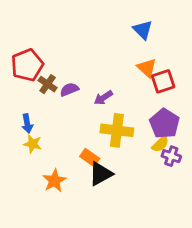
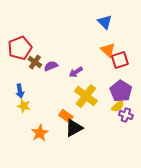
yellow cross: (117, 130) -> (86, 96), turned 30

